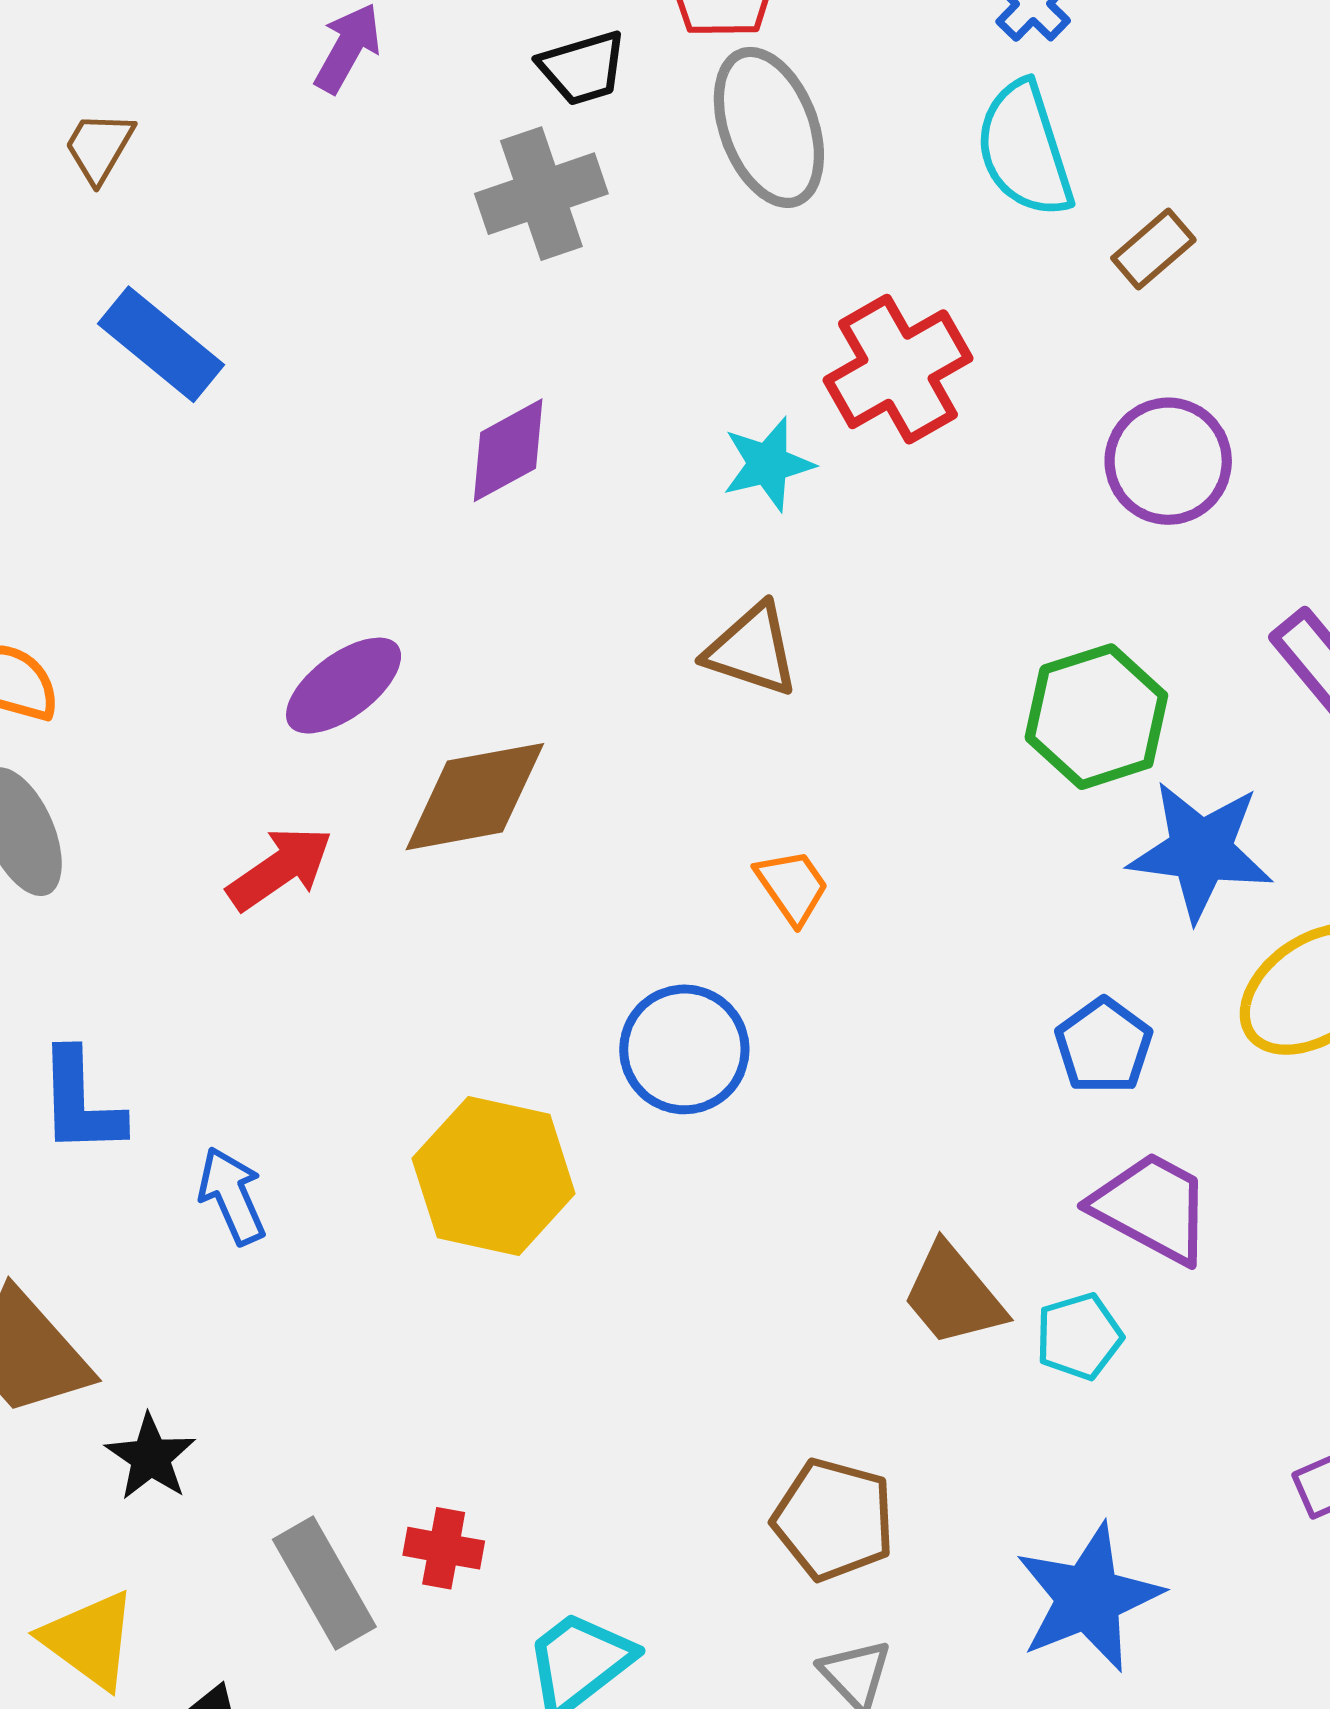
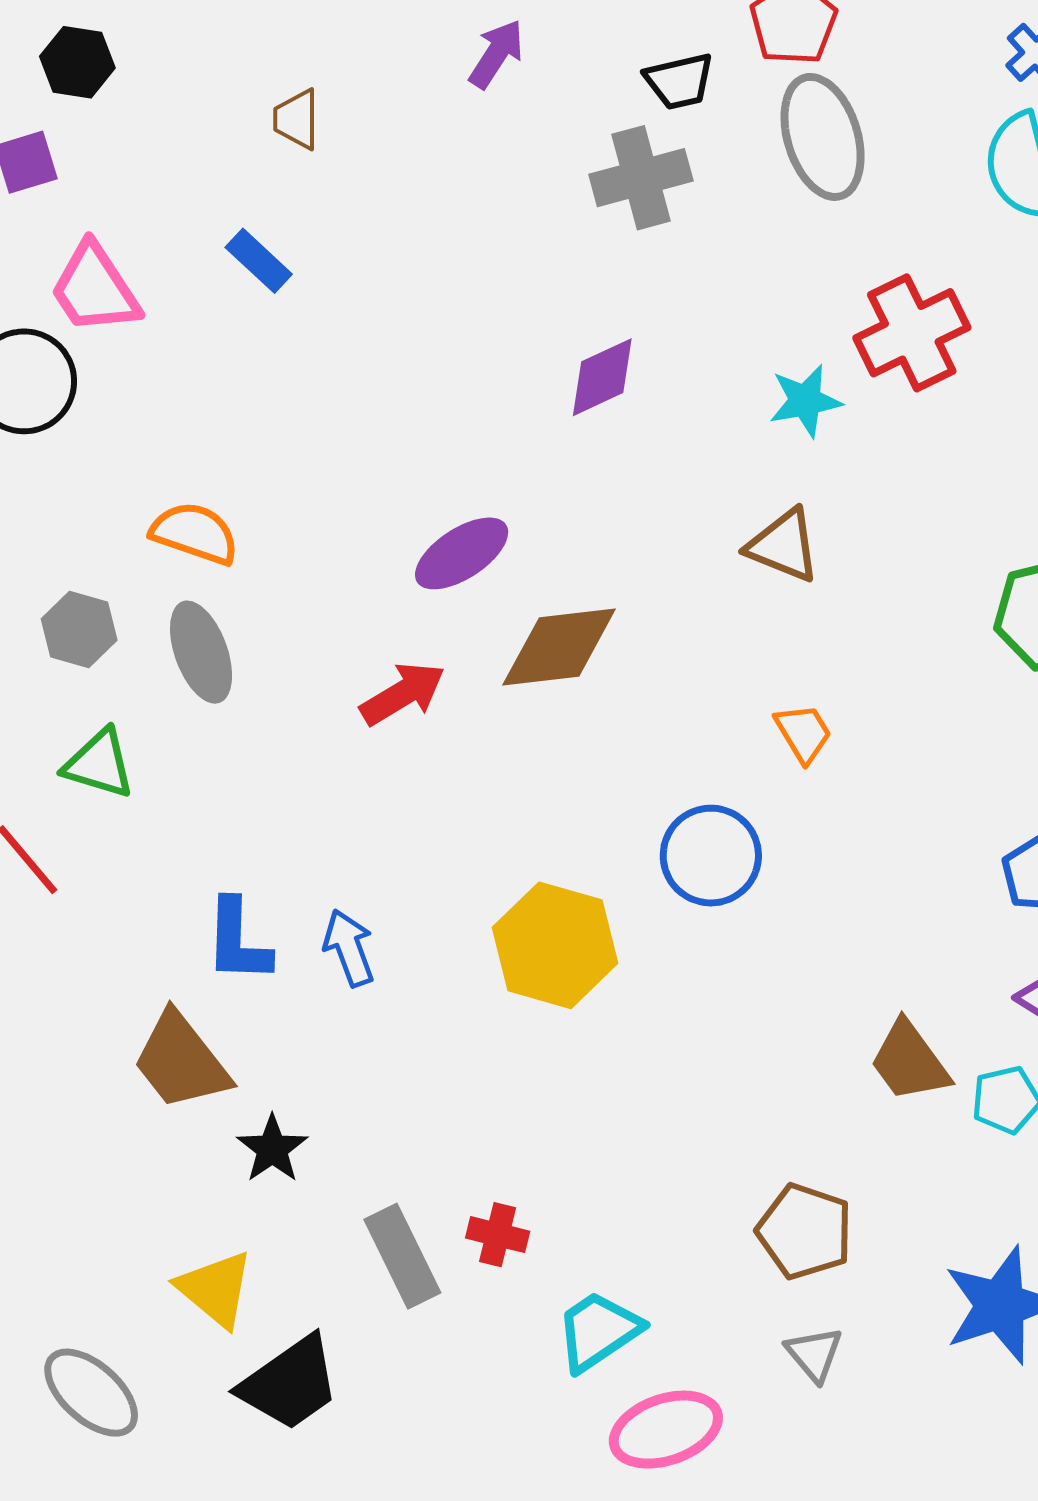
brown trapezoid: (99, 147) -> (297, 119), turned -34
blue rectangle: (161, 344) -> (259, 261), moved, size x0.7
blue L-shape: (81, 1102) -> (238, 941), moved

